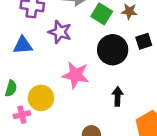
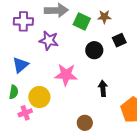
blue triangle: (23, 45) -> (21, 65), moved, turned -30
black circle: (113, 50) -> (94, 50), size x0.7

